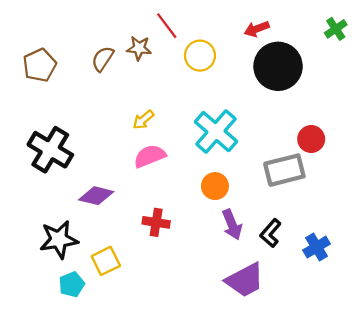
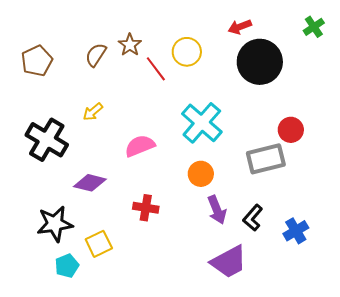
red line: (167, 26) -> (156, 69), moved
brown star: (139, 48) -> (130, 45), turned 30
yellow arrow: (143, 120) -> (93, 112), moved

